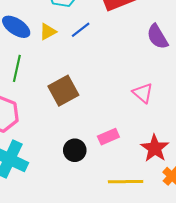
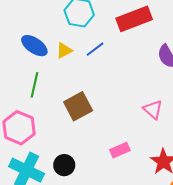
black circle: (75, 150) -> (64, 165), moved

